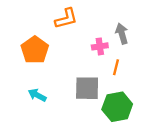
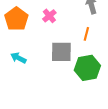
pink cross: (100, 46) -> (49, 16), moved, turned -32

